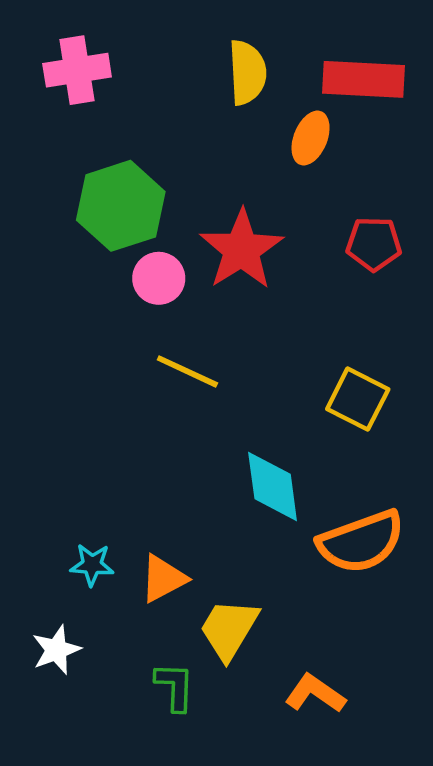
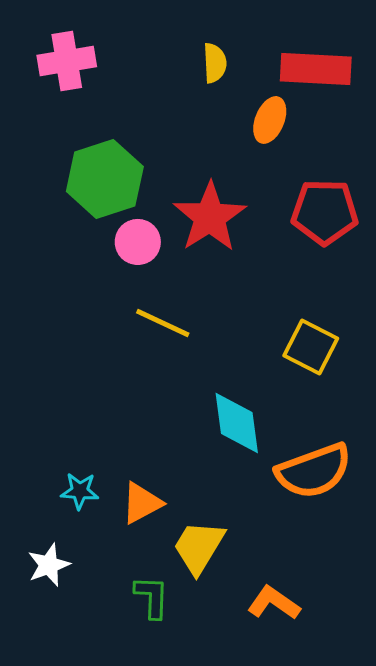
yellow semicircle: (247, 72) -> (215, 63), size x0.7
red pentagon: (374, 244) -> (325, 212), size x1.4

